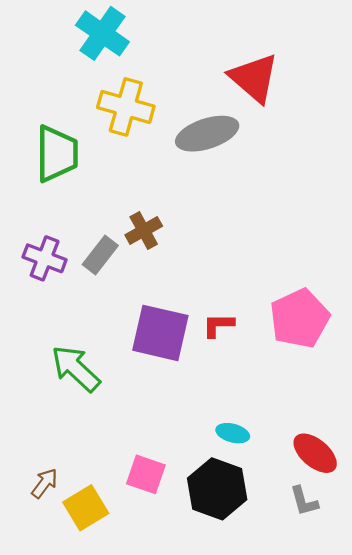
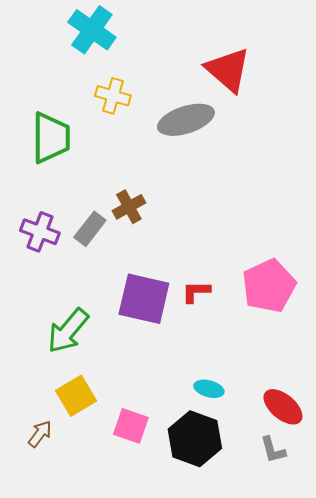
yellow cross: (126, 107) -> (113, 96), size x0.7
green arrow: (76, 369) -> (68, 331), turned -93
yellow square: (86, 508) -> (76, 396), moved

